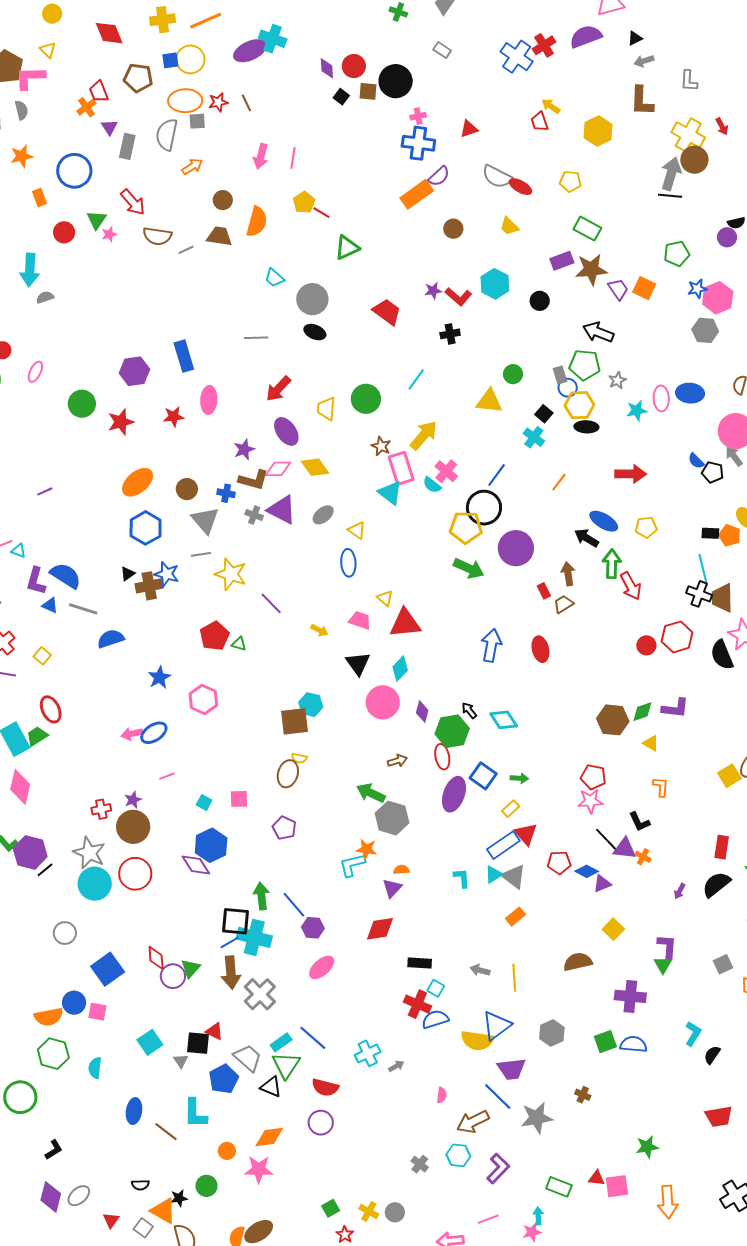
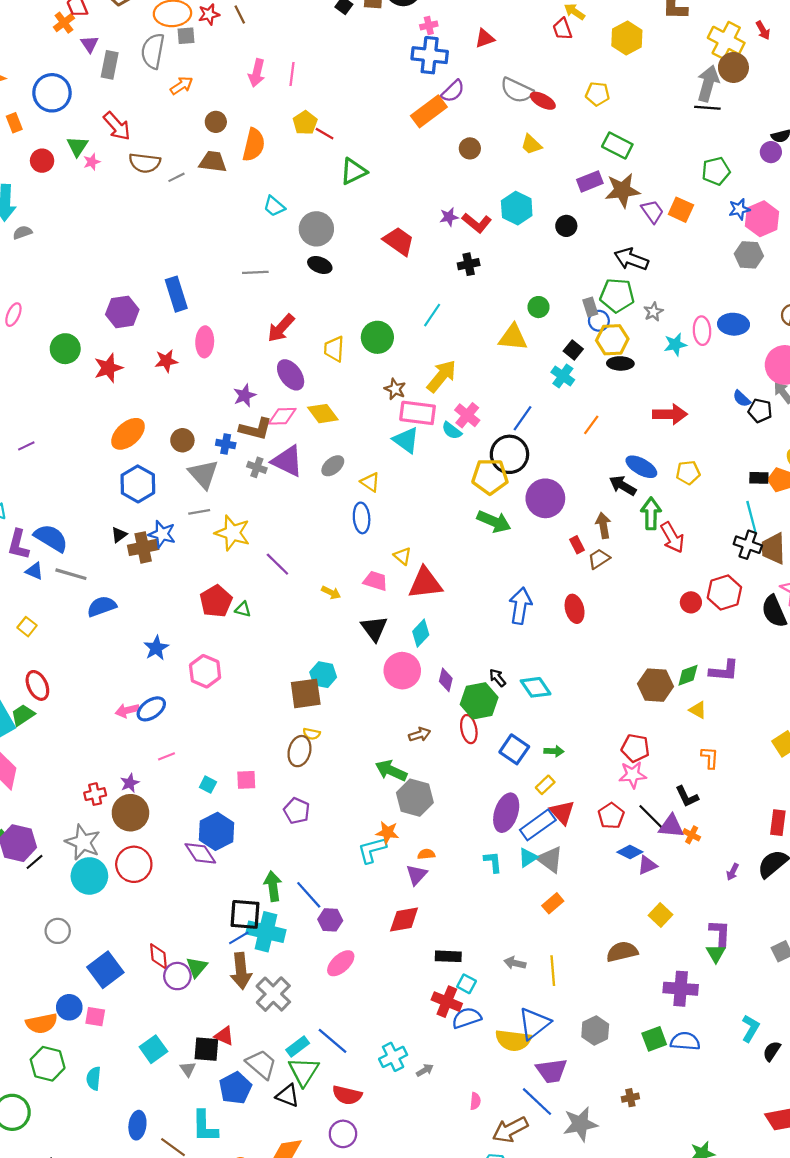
pink rectangle: (401, 468) -> (418, 413), turned -64
purple ellipse: (454, 794) -> (506, 813), moved
red pentagon: (559, 863) -> (611, 816), moved, turned -30
brown cross: (583, 1095) -> (630, 1098), turned -35

